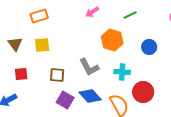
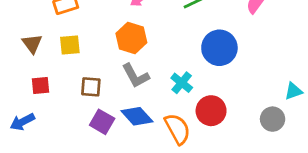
orange hexagon: (112, 40) -> (131, 38), moved
blue circle: (149, 47) -> (219, 48), size x1.6
cyan cross: (122, 72) -> (182, 83), turned 35

